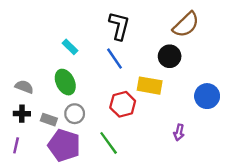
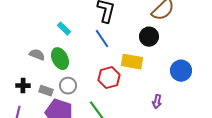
gray semicircle: (24, 87) -> (37, 55), moved

